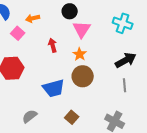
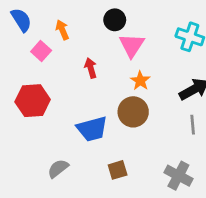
orange arrow: (33, 18) -> (62, 30), turned 80
orange star: (80, 54) -> (140, 81), moved
brown square: (72, 117) -> (118, 170), turned 32

